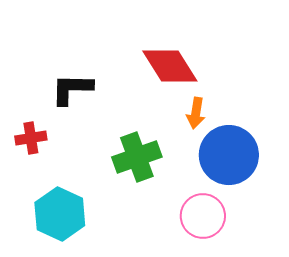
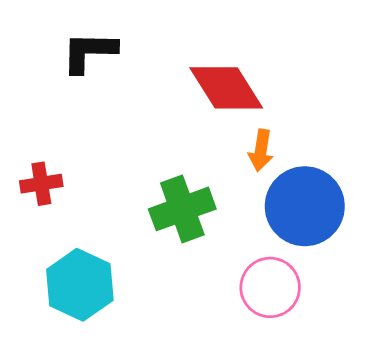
black L-shape: (72, 89) -> (89, 52), moved

